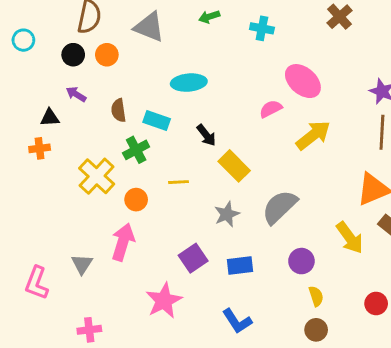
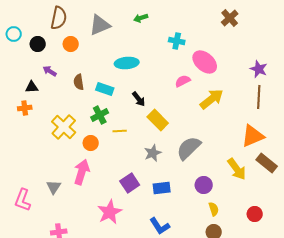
gray triangle: (149, 27) -> (100, 25), turned -45
cyan cross: (262, 28) -> (177, 41), moved
black circle: (73, 55) -> (38, 44), moved
green cross: (136, 150) -> (100, 115), moved

